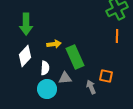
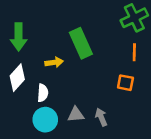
green rectangle: (75, 57) -> (81, 43), moved
orange square: (106, 76) -> (125, 83), moved
gray triangle: (65, 78) -> (76, 115), moved

